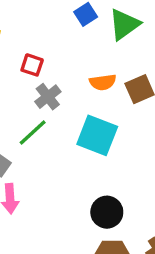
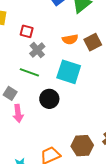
green line: (33, 132) -> (29, 72), turned 66
black circle: (107, 212) -> (49, 99), moved

